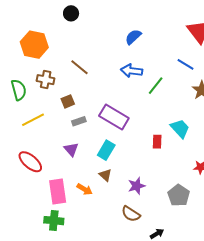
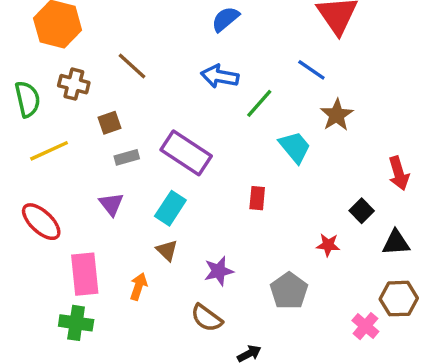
cyan trapezoid: (180, 128) -> (295, 147), moved
orange arrow: (85, 189) -> (138, 286), moved, turned -105

